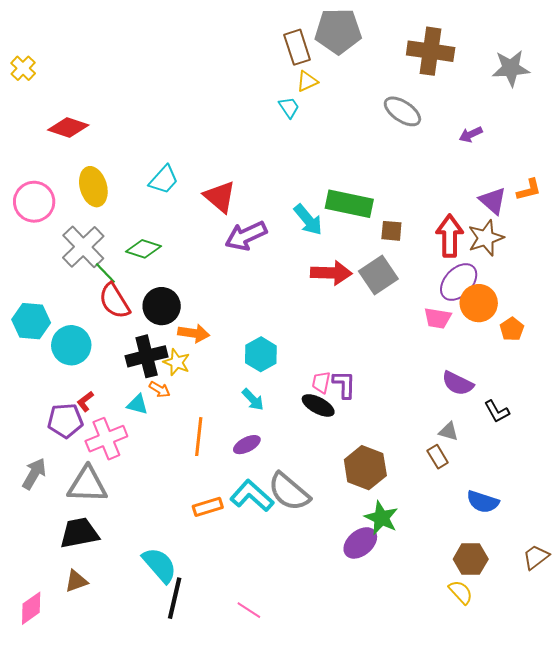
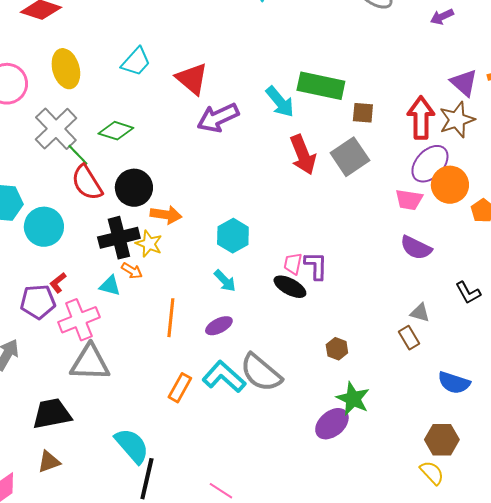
red arrow: (331, 273) -> (303, 155), turned 66
purple semicircle: (458, 383) -> (416, 248), moved
brown hexagon: (365, 468) -> (337, 349), size x0.5
gray triangle: (87, 485) -> (90, 363), moved
orange rectangle: (208, 507) -> (180, 388), turned -44

